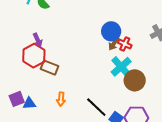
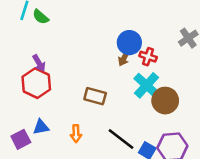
brown arrow: (114, 44) -> (124, 58), moved
brown rectangle: (50, 68) -> (95, 96), moved
blue triangle: (29, 103) -> (41, 127), moved

